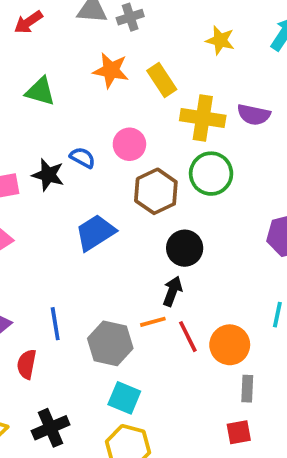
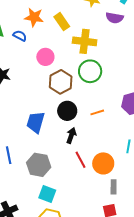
purple semicircle: (254, 115) -> (115, 18), moved
blue semicircle: (83, 158) -> (20, 36), moved
blue trapezoid: (95, 233) -> (36, 122), moved, turned -40
black circle: (185, 248) -> (67, 111), moved
orange line: (153, 322) -> (97, 112), moved

